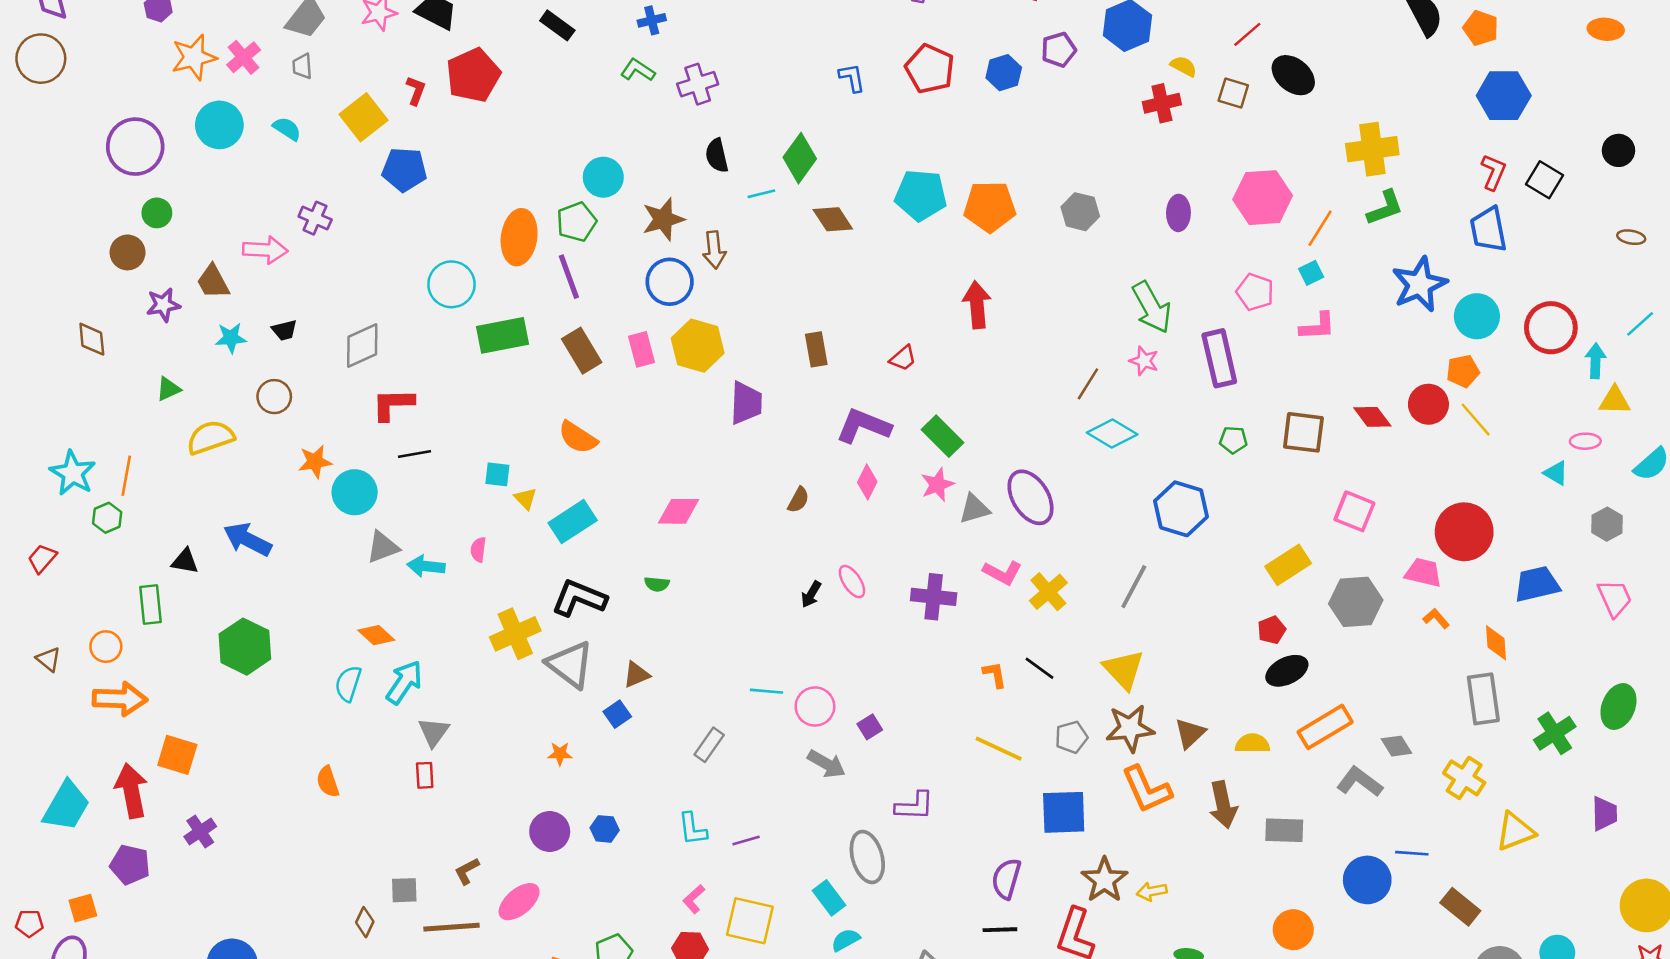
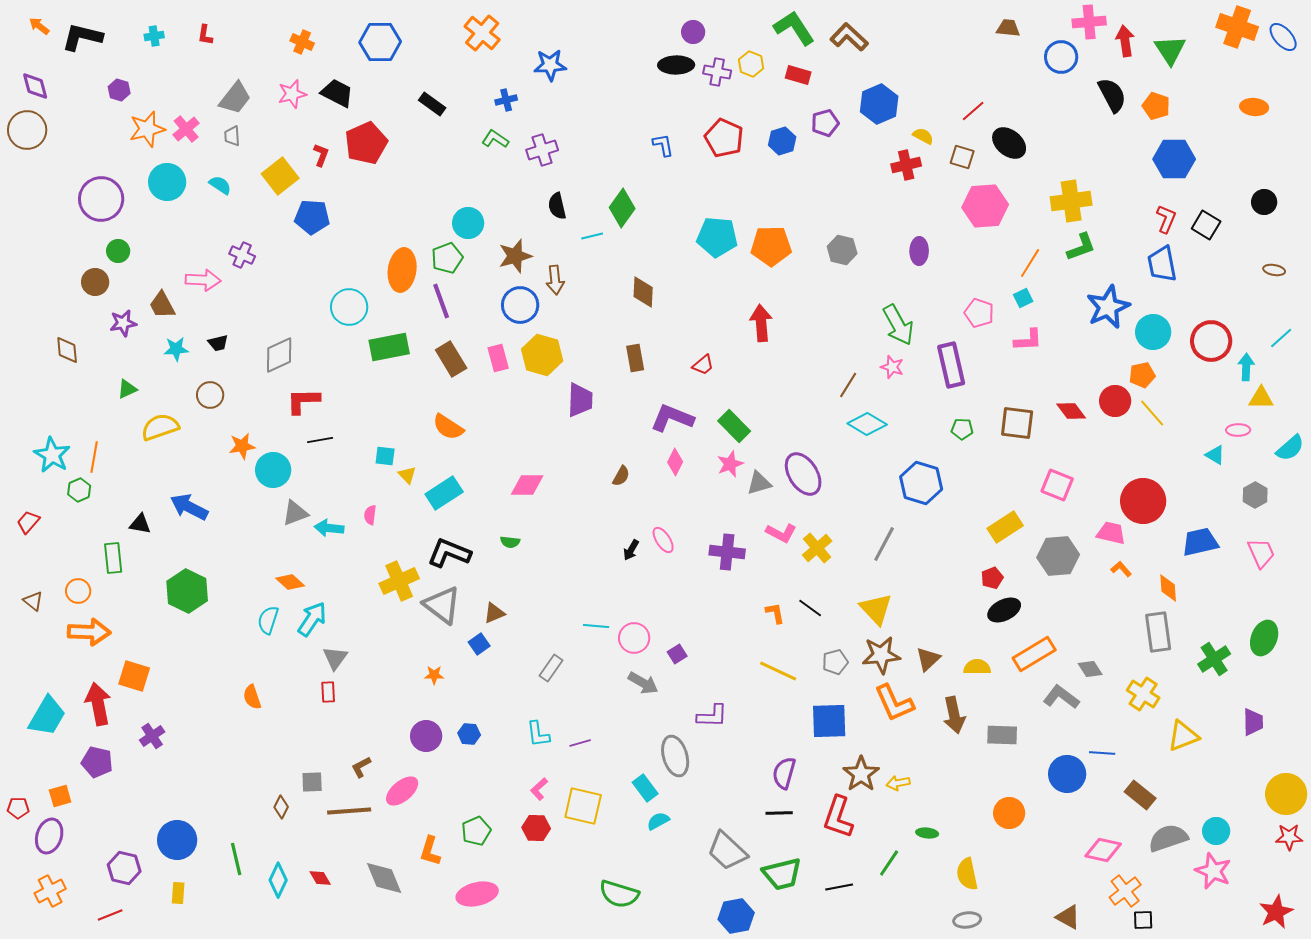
pink hexagon: (1263, 198) -> (985, 206), moved
brown diamond: (833, 219) -> (643, 292), moved, turned 36

